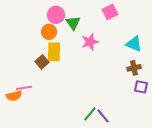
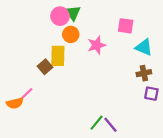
pink square: (110, 12) -> (126, 26), moved, turned 35
green triangle: (73, 23) -> (73, 13), moved
orange circle: (49, 32) -> (71, 34), moved
pink line: (24, 88) -> (26, 95), turned -35

